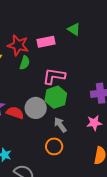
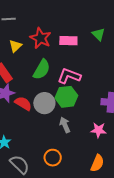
green semicircle: (25, 63) -> (42, 69), moved, size x1.5
orange circle: (54, 146) -> (53, 158), moved

